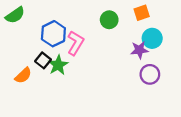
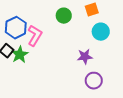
purple star: (139, 50) -> (85, 57), moved
purple circle: (150, 74) -> (94, 81), moved

